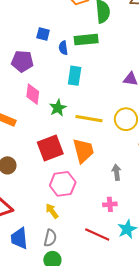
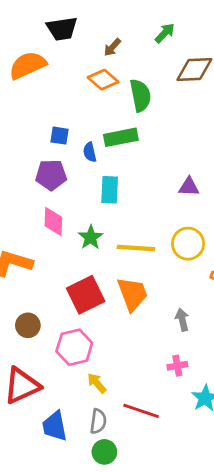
purple pentagon: (22, 61) -> (51, 175), moved
pink hexagon: (63, 184) -> (74, 347), moved
red line: (97, 234) -> (141, 411), moved

